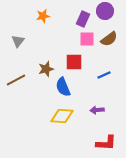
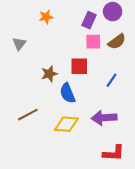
blue line: (104, 75) -> (111, 80), turned -32
brown line: (16, 80) -> (28, 115), moved
purple arrow: (97, 110) -> (104, 118), size x1.6

